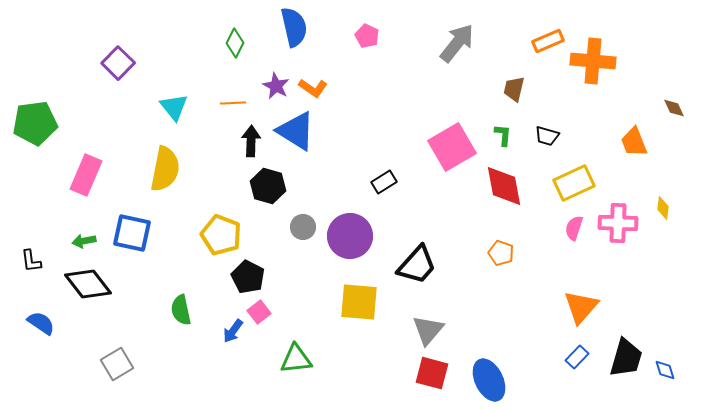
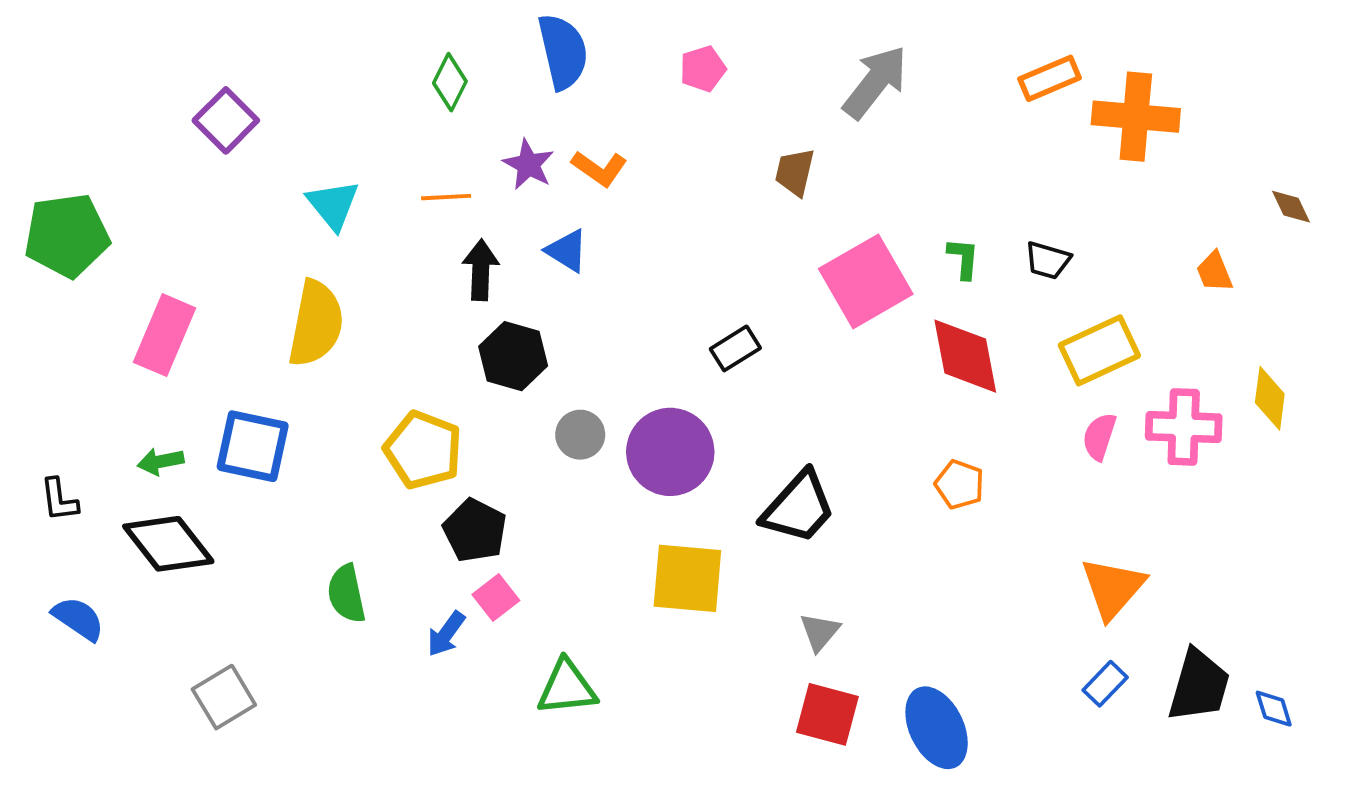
pink pentagon: (367, 36) -> (703, 69), turned 30
brown trapezoid: (514, 89) -> (795, 172), moved
blue triangle: (296, 131) -> (567, 251), size x0.6
orange trapezoid: (634, 142) -> (1214, 272), size x0.7
yellow diamond: (663, 208) -> (1270, 398), size x1.4
gray triangle: (428, 330) -> (820, 632), size x0.7

